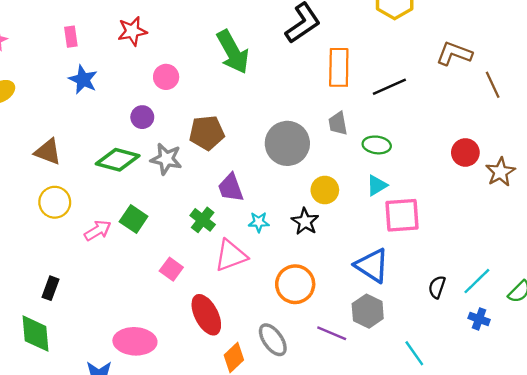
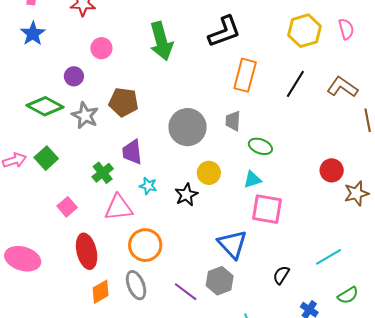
black line: (389, 87) -> (295, 84), moved, turned -48
cyan line: (477, 281) -> (329, 257), moved
orange circle: (295, 284) -> (145, 245), moved

